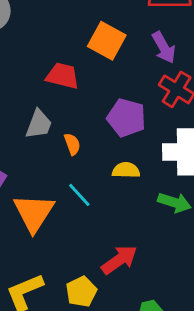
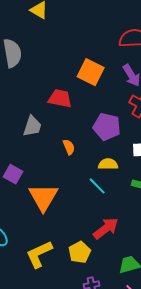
gray trapezoid: (39, 124) -> (32, 126), moved
cyan line: (79, 195) -> (97, 186), moved

